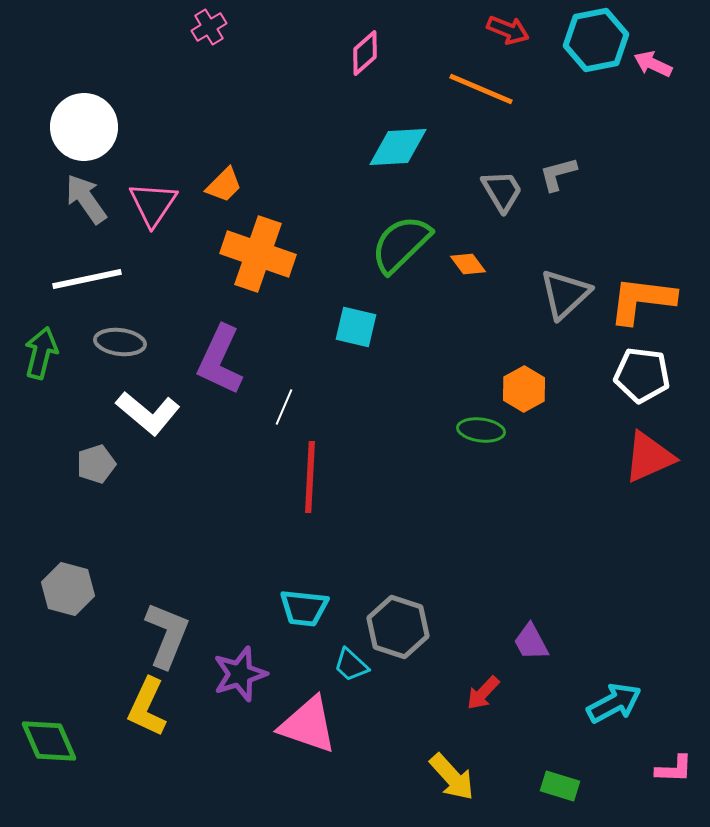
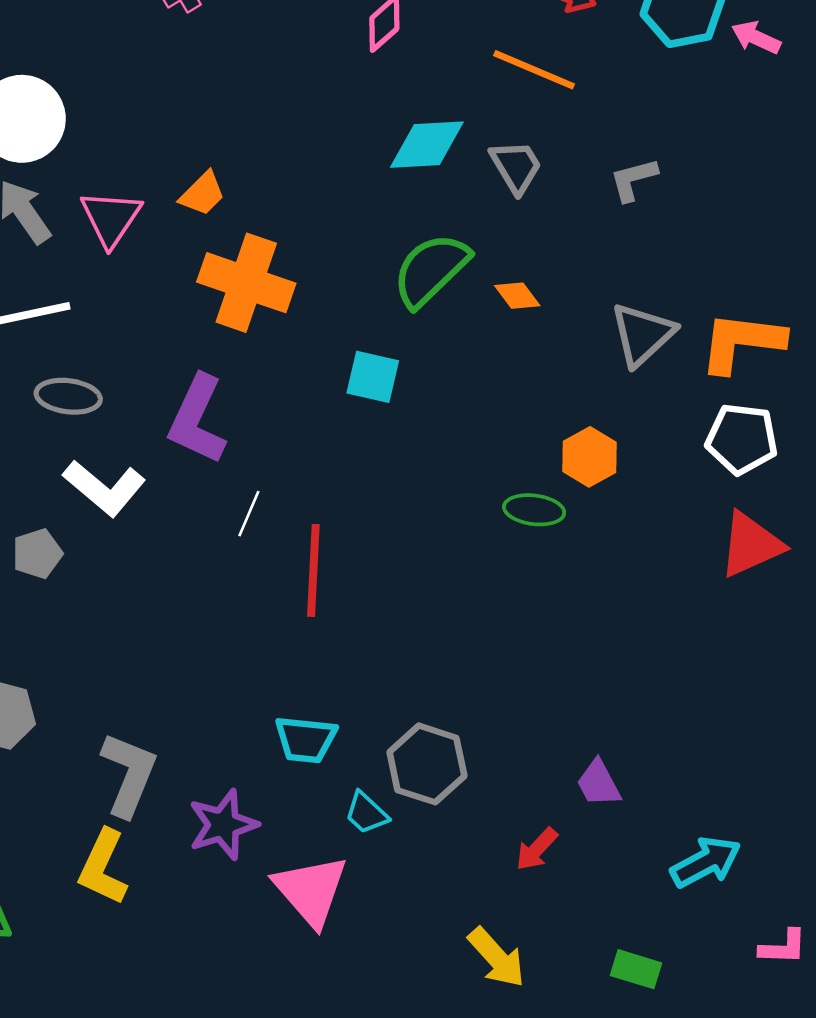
gray trapezoid: (502, 191) -> (516, 167), moved
white line: (284, 407) -> (249, 514), moved
pink triangle: (308, 725) -> (311, 890), turned 30

